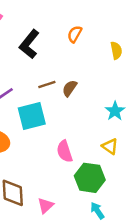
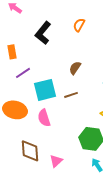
brown line: (47, 84) -> (71, 95), moved
pink semicircle: (65, 151) -> (44, 118), moved

